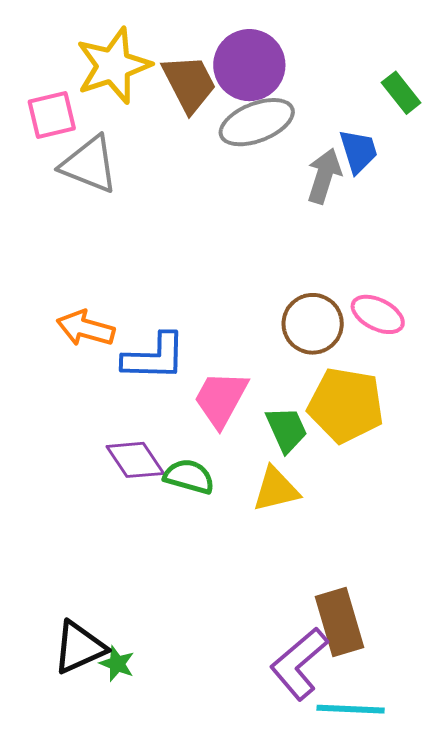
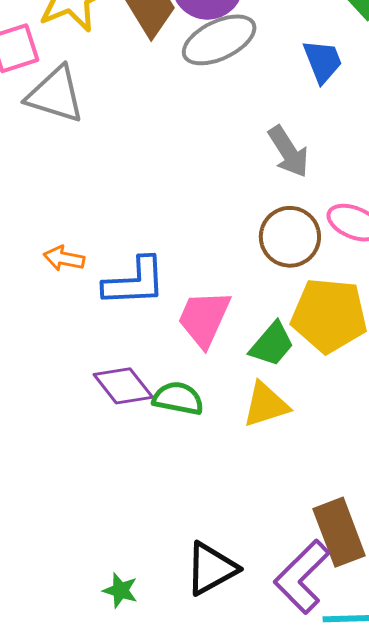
gray arrow: (324, 176) -> (288, 152), moved, turned 134
orange arrow: (86, 328) -> (64, 258), size x0.7
green trapezoid: (287, 429) -> (272, 344), turned 69
black triangle: (79, 647) -> (211, 569), moved

